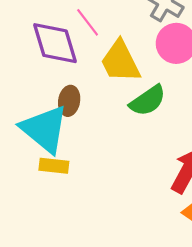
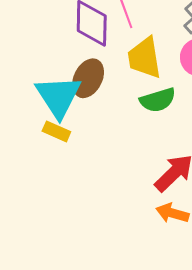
brown ellipse: (69, 101) -> (88, 78), size x1.4

